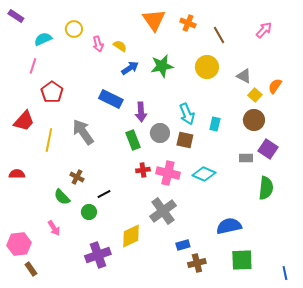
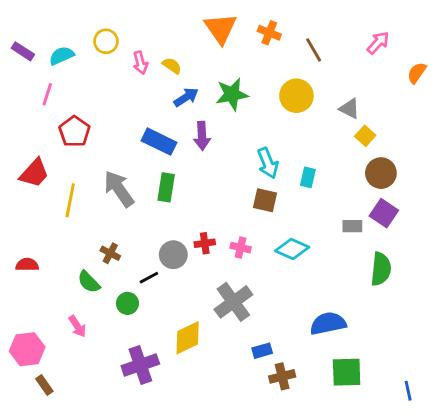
purple rectangle: (16, 16) -> (23, 51), moved
orange semicircle: (275, 86) -> (417, 73), moved
purple arrow: (141, 112) -> (202, 136), moved
brown circle: (254, 120) -> (381, 173), moved
gray circle: (160, 133) -> (173, 255), moved
green rectangle: (133, 140) -> (166, 187), moved, turned 30
pink cross: (168, 173) -> (241, 248), size x0.6
red semicircle: (17, 174) -> (27, 265), moved

